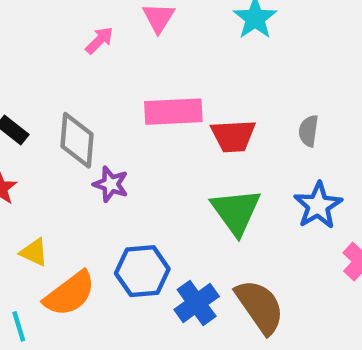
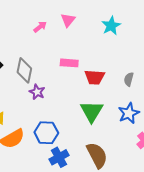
pink rectangle: (173, 112) -> (69, 63), size x0.7
blue cross: (197, 303) -> (59, 157), moved

